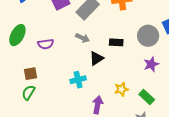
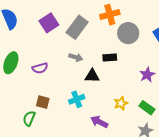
gray circle: (148, 36) -> (128, 33), moved
black triangle: (96, 58) -> (92, 76), turned 42
brown square: (30, 74) -> (43, 102), moved, turned 32
purple arrow: (98, 105) -> (99, 122), turned -66

